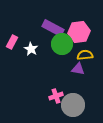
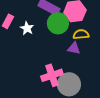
pink cross: (56, 96) -> (52, 75), size x1.5

